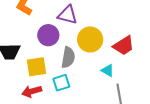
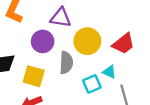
yellow square: (36, 67) -> (34, 76), turned 30
cyan square: (61, 83) -> (92, 84), moved

